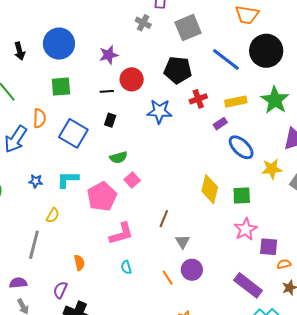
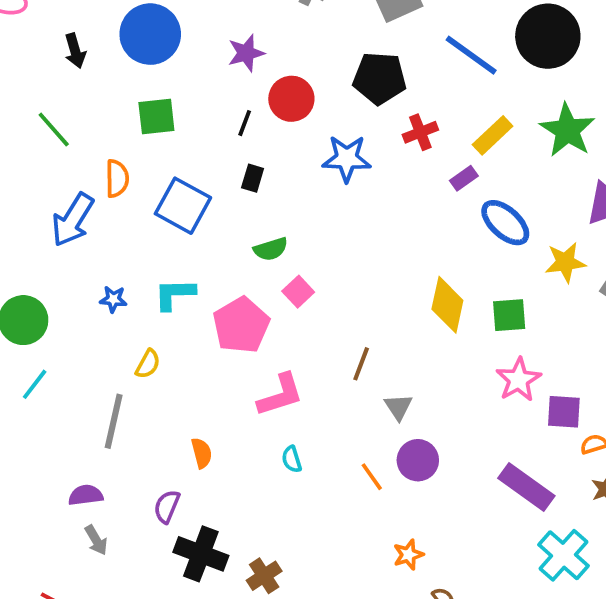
black line: (107, 91) -> (245, 123), turned -64
yellow rectangle: (236, 102) -> (493, 135), turned -30

